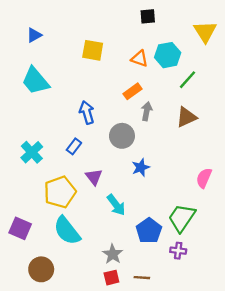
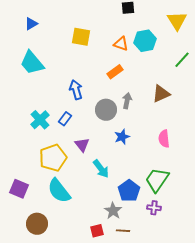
green line: (188, 80) -> (182, 60), moved
gray arrow: (147, 111) -> (127, 101), moved
cyan cross: (32, 152) -> (40, 120), moved
pink semicircle: (204, 178) -> (164, 139), moved, turned -30
gray star: (113, 254) -> (113, 211), moved

